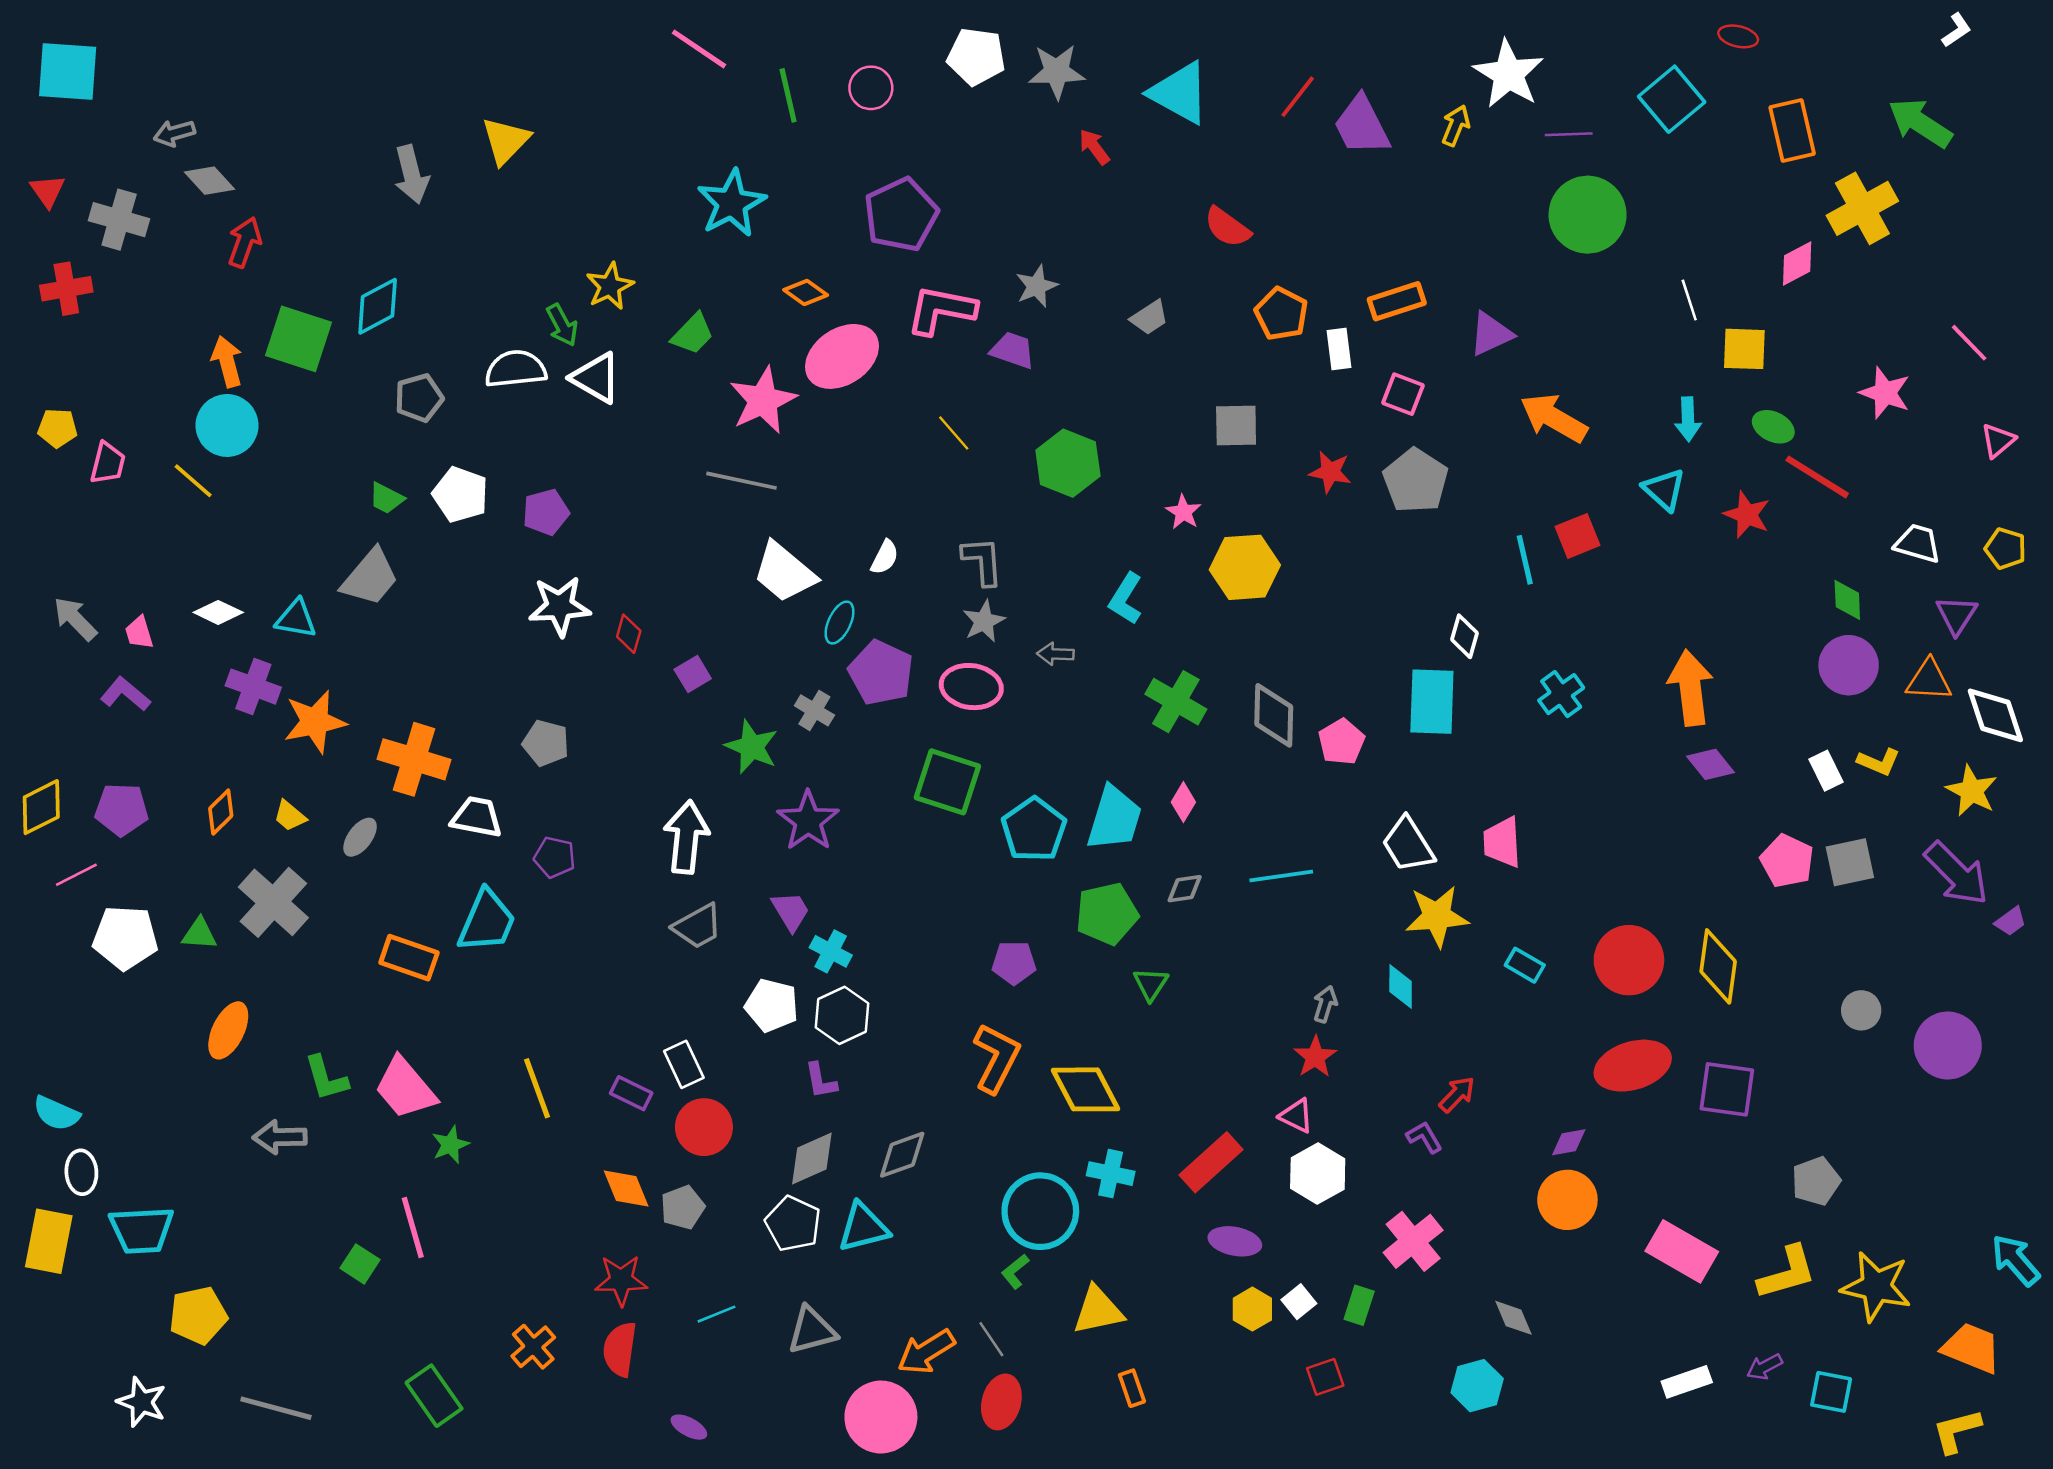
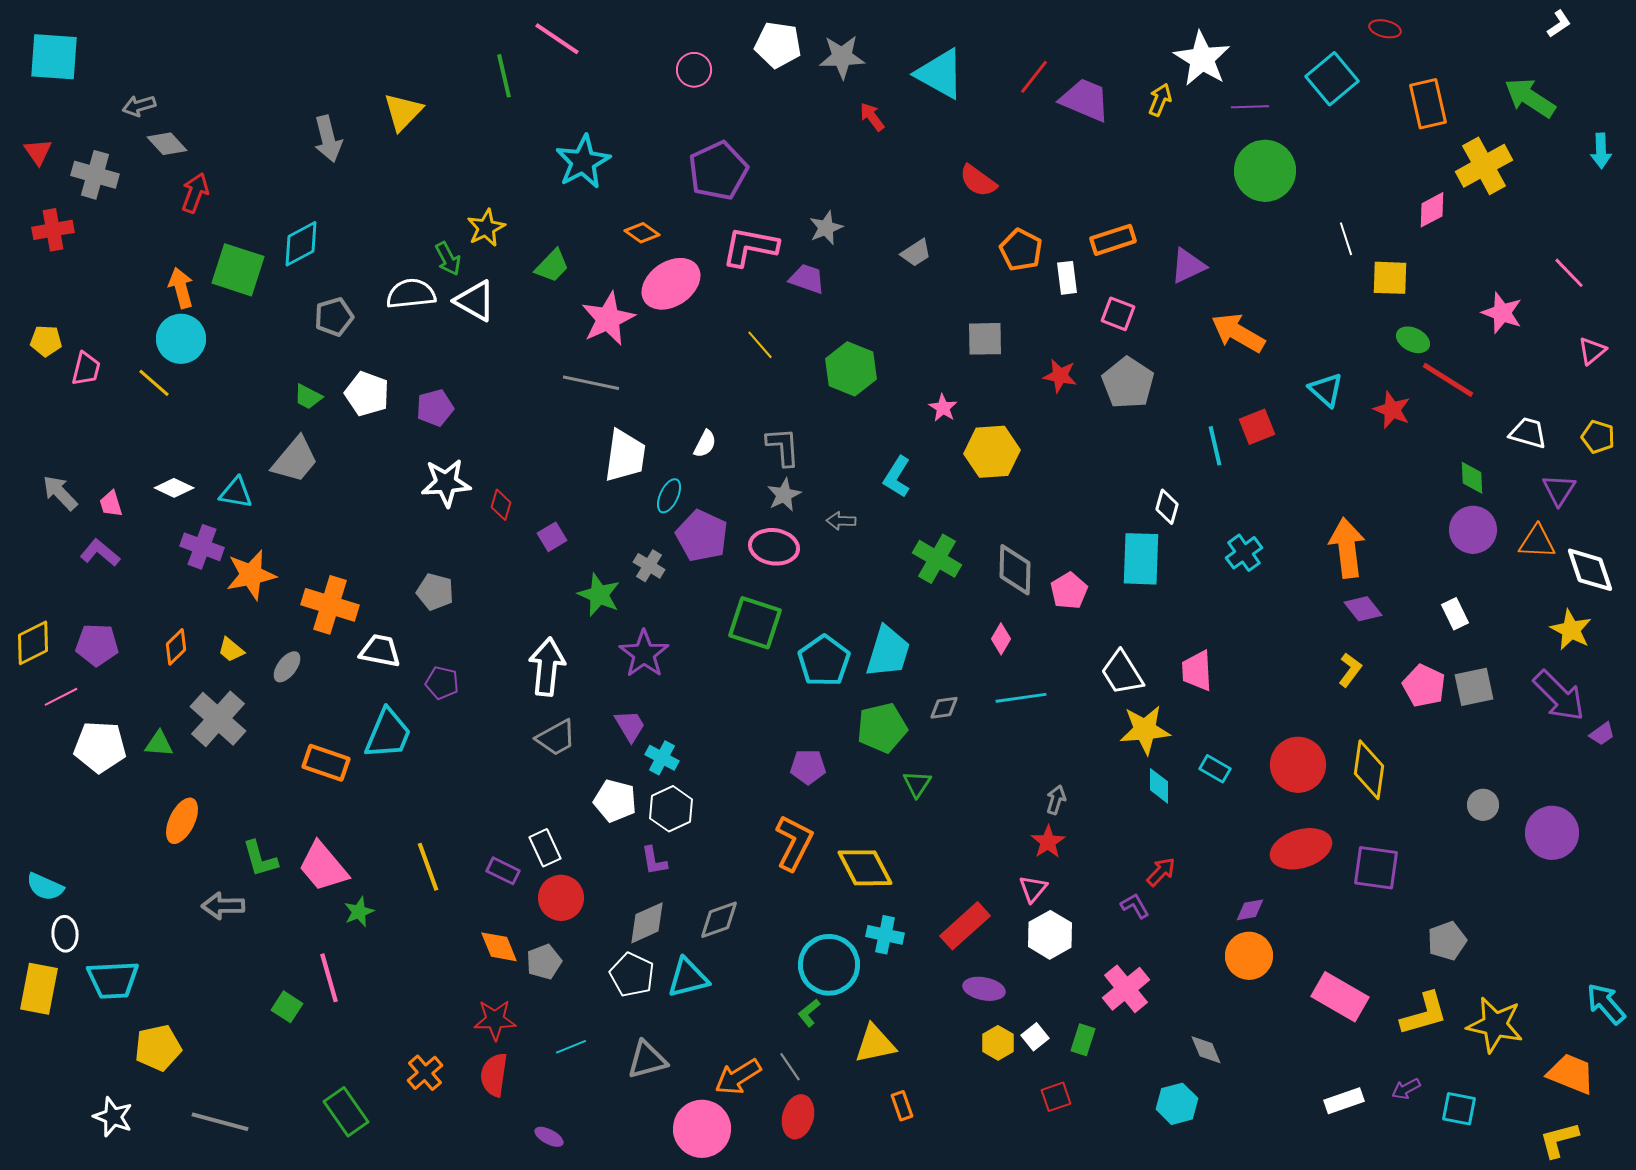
green line: (788, 95) -> (504, 76), moved
purple trapezoid: (1362, 126) -> (1085, 100), turned 140
cyan arrow: (1688, 419) -> (1601, 151), moved
white trapezoid: (784, 572) -> (625, 456), turned -122
yellow L-shape: (1879, 762) -> (1350, 670), moved, turned -76
pink diamond: (1183, 802) -> (1001, 639), moved
cyan diamond: (1401, 987) -> (1159, 786), moved
pink triangle: (1296, 1116) -> (1033, 889), turned 44

